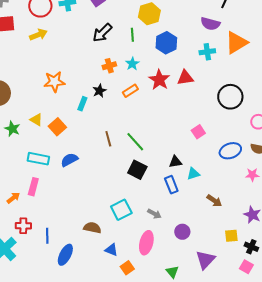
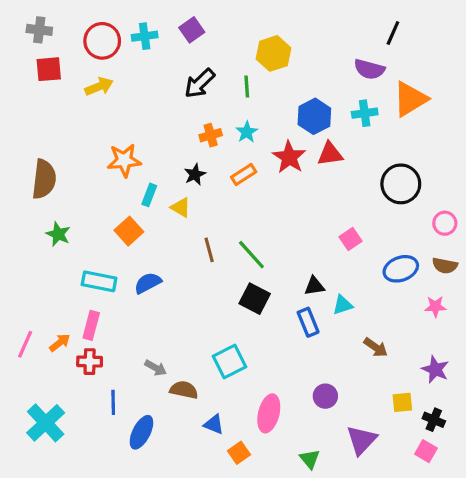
blue hexagon: (166, 43) -> (314, 116), moved
cyan rectangle: (82, 104) -> (149, 195), moved
yellow triangle: (36, 120) -> (181, 207), moved
gray arrow: (154, 214) -> (156, 368), moved
red cross: (23, 226) -> (90, 362), moved

